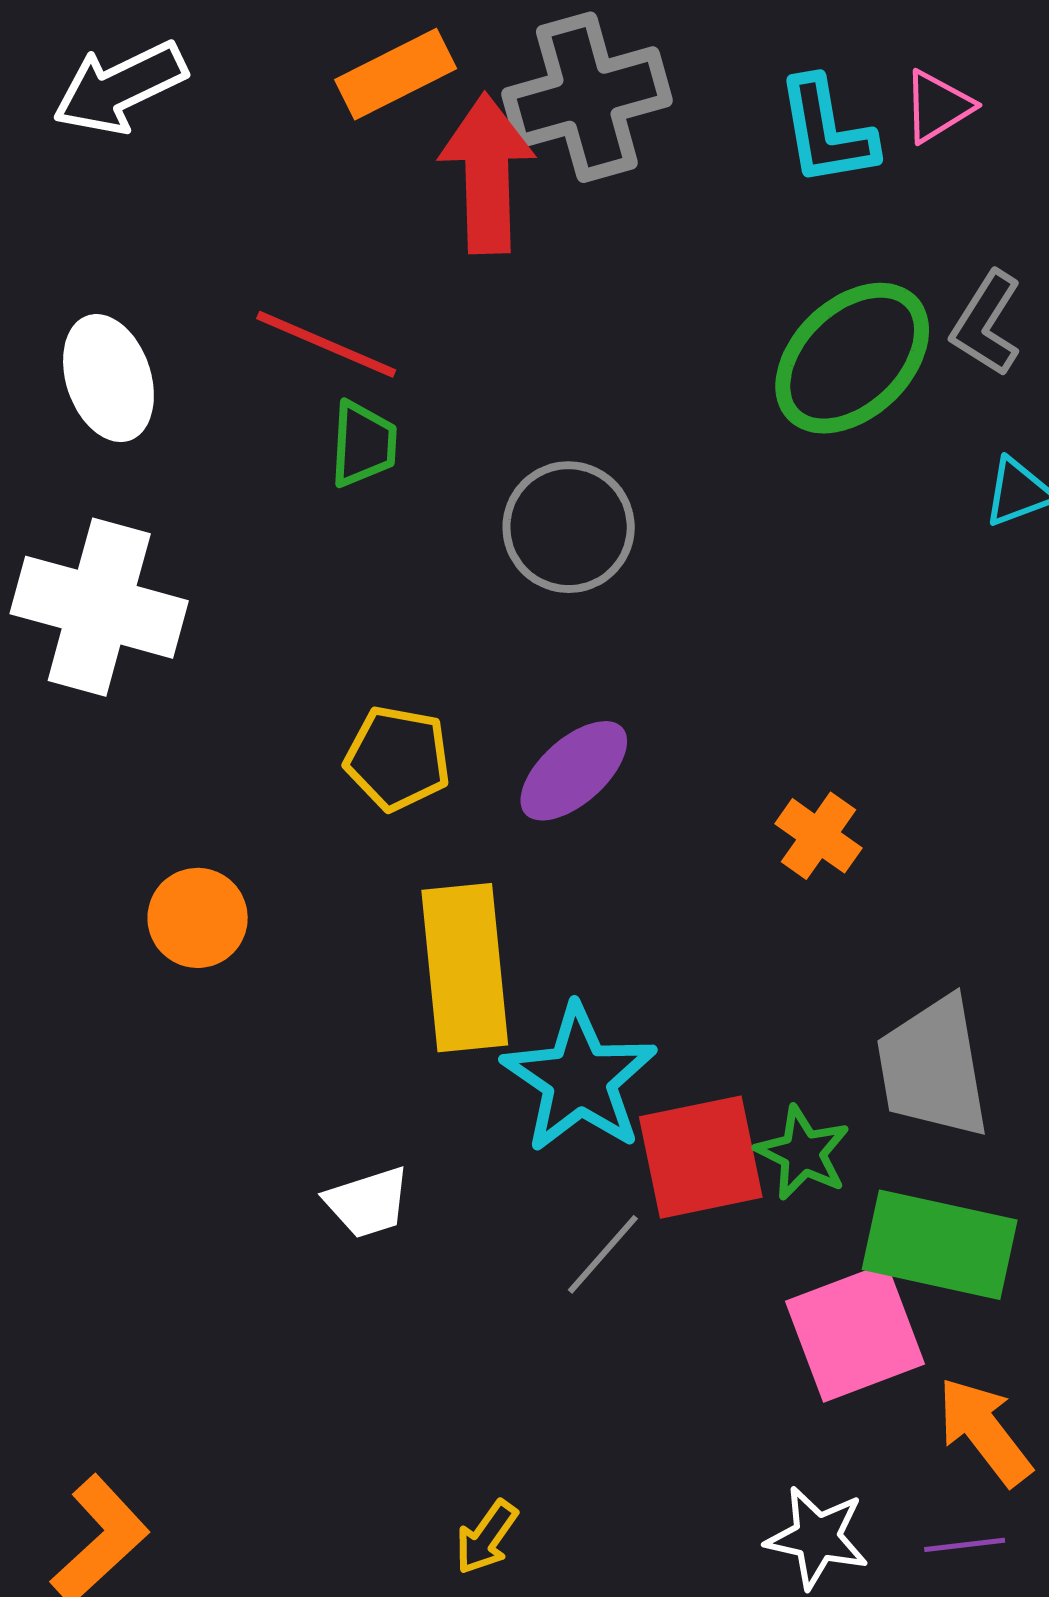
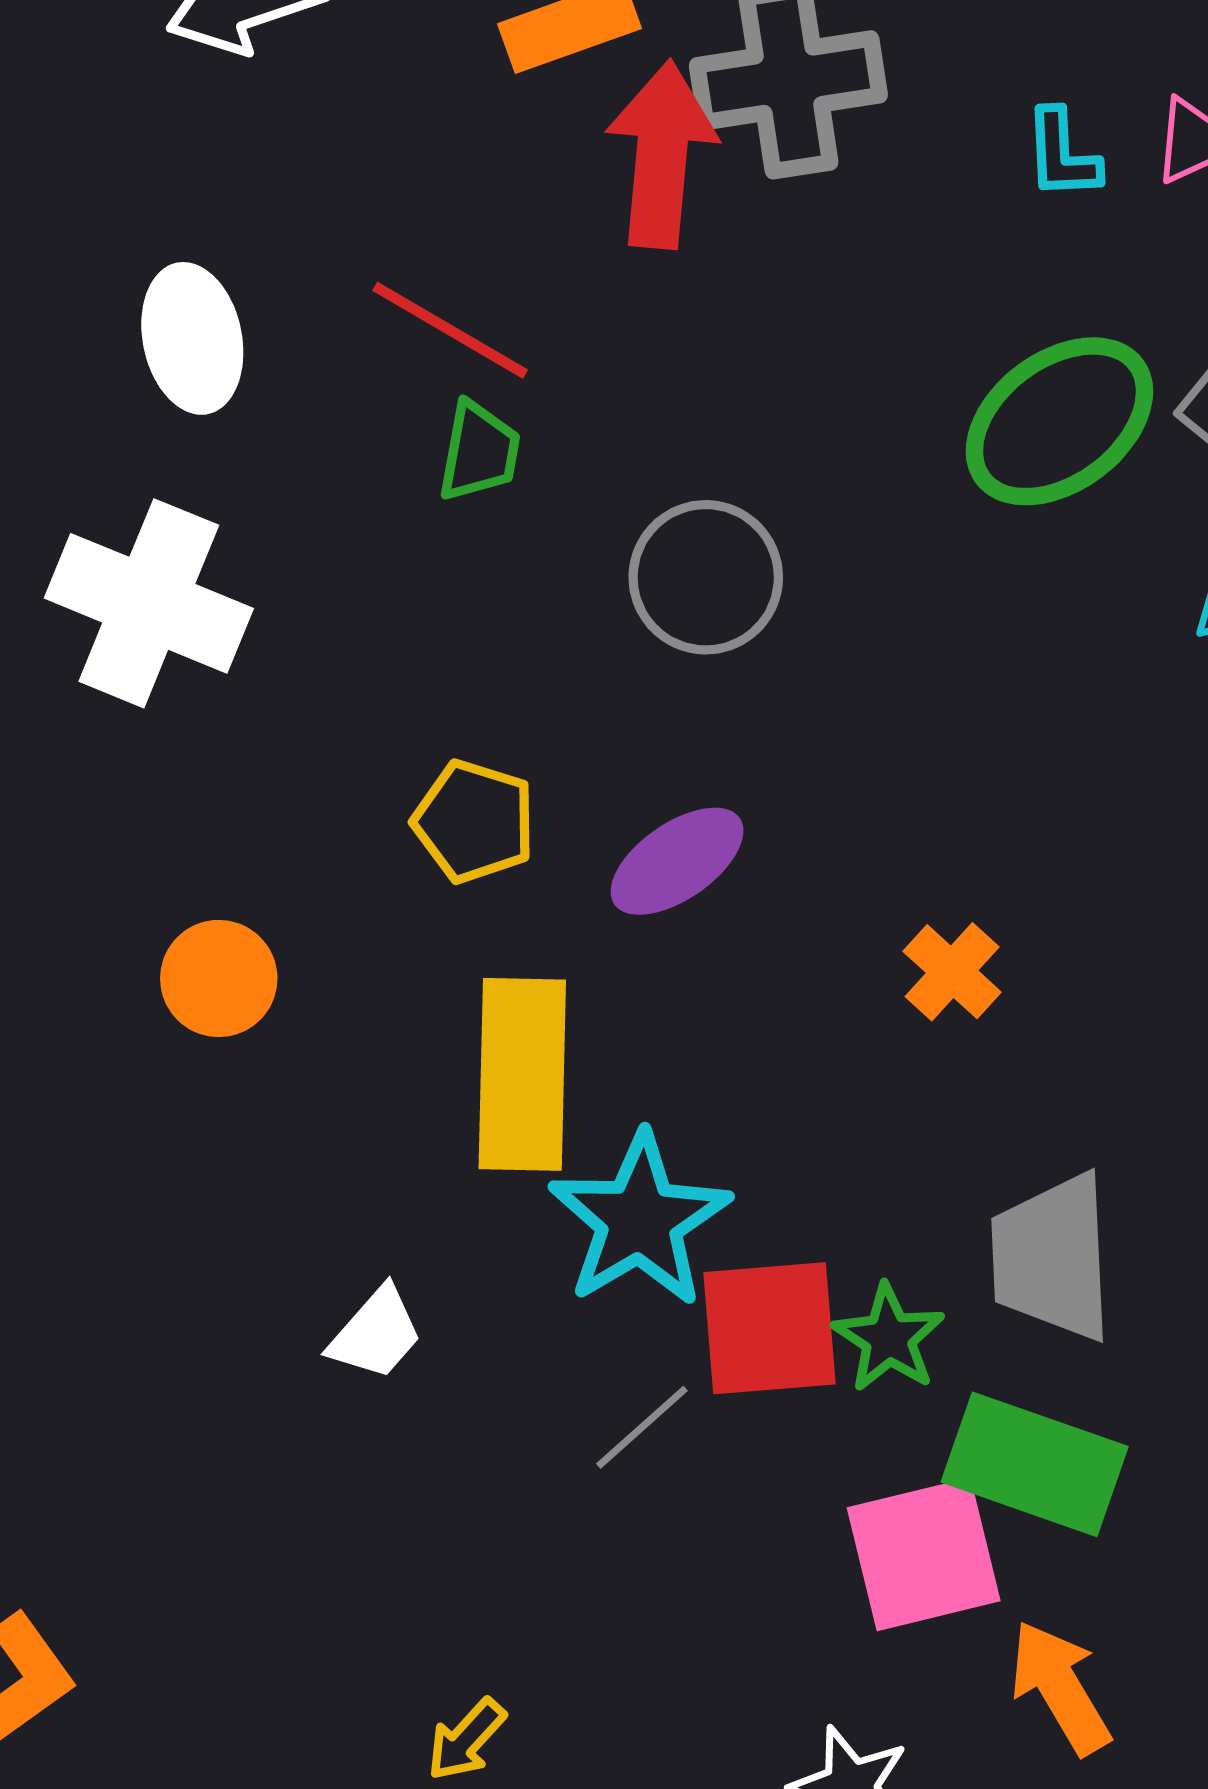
cyan L-shape: (827, 132) -> (1062, 154), size x0.7
white trapezoid: (368, 1202) -> (376, 1333), turned -38

